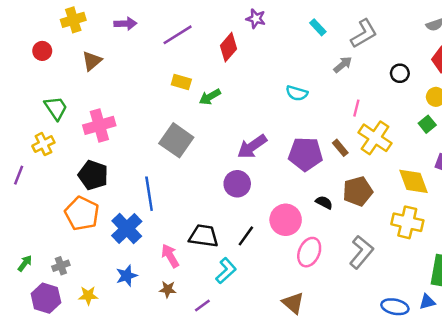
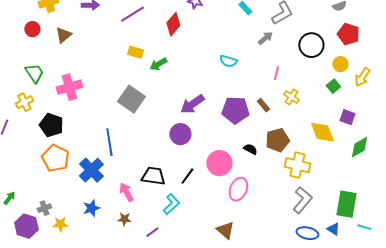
red circle: (42, 51) -> (32, 29), moved
black circle: (400, 73) -> (311, 45), size x1.6
yellow cross: (375, 138) -> (291, 97), size x0.6
black pentagon: (93, 175) -> (51, 125), moved
yellow cross: (407, 222) -> (297, 165), moved
gray L-shape: (361, 252) -> (302, 200), moved
gray cross: (61, 266) -> (44, 208), moved
blue triangle: (427, 302) -> (333, 229), turned 48

